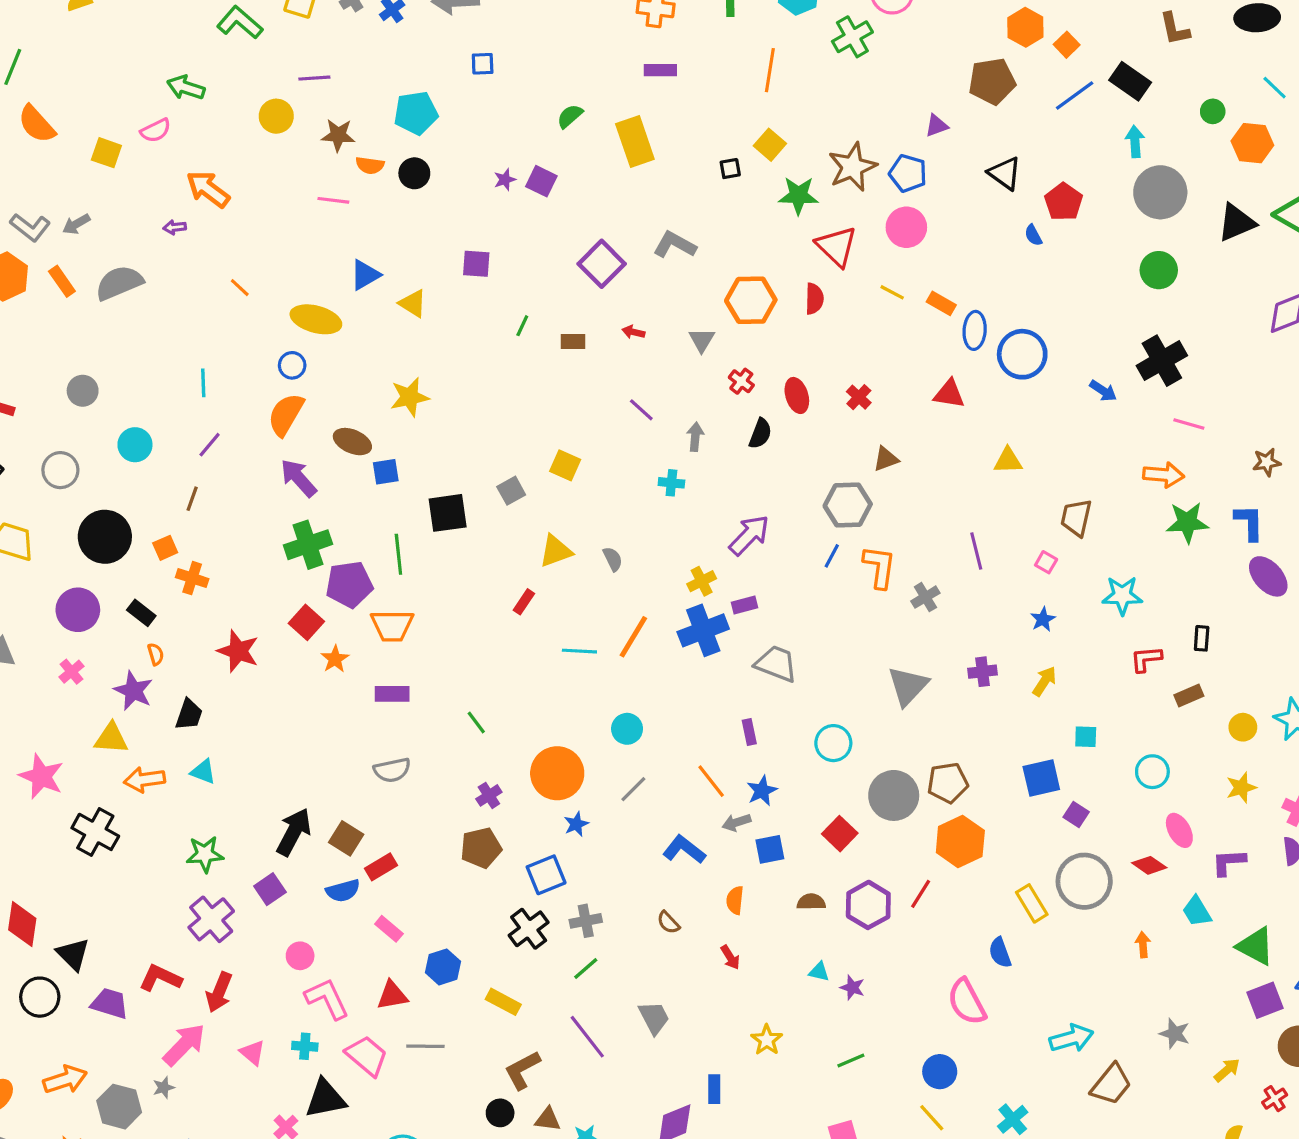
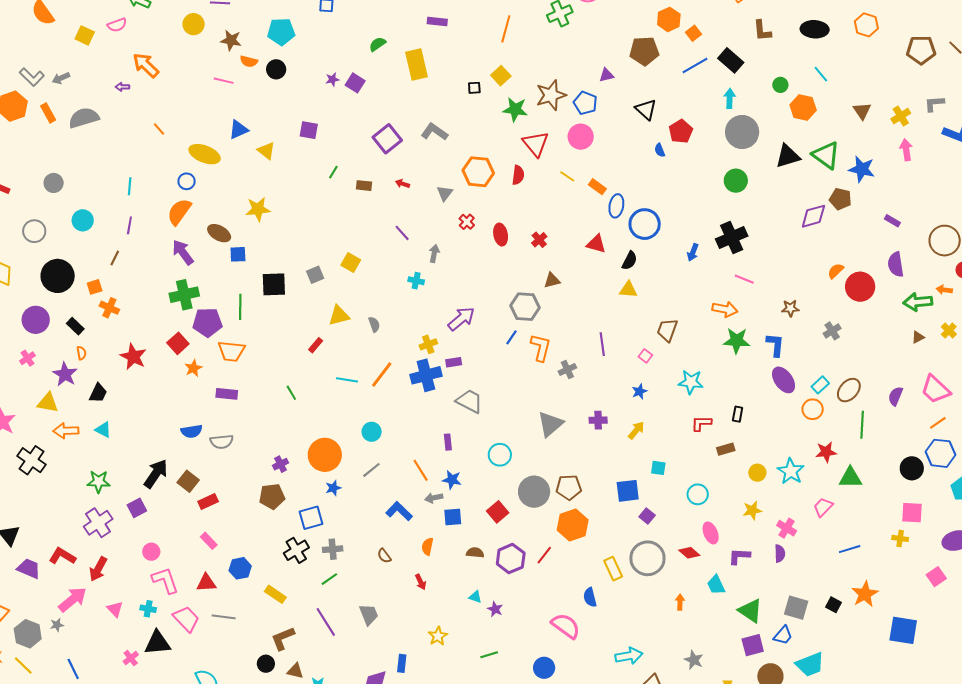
blue arrow: (1103, 391) -> (693, 252), turned 72
black semicircle: (760, 434) -> (630, 261), moved
purple line: (210, 445) -> (129, 225), turned -36
green line: (476, 722) -> (291, 393), moved
blue star: (762, 791) -> (452, 480), turned 30
blue semicircle: (343, 891) -> (192, 431), moved
pink semicircle: (967, 1002) -> (566, 626), turned 148

